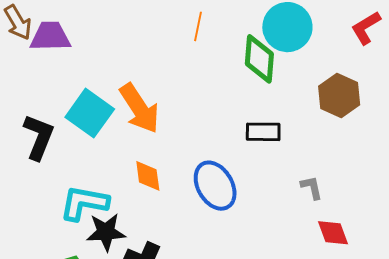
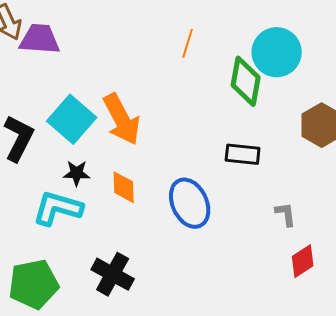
black star: (106, 232) -> (77, 173), moved, size x0.7
red diamond: (333, 233) -> (303, 261), turned 72

